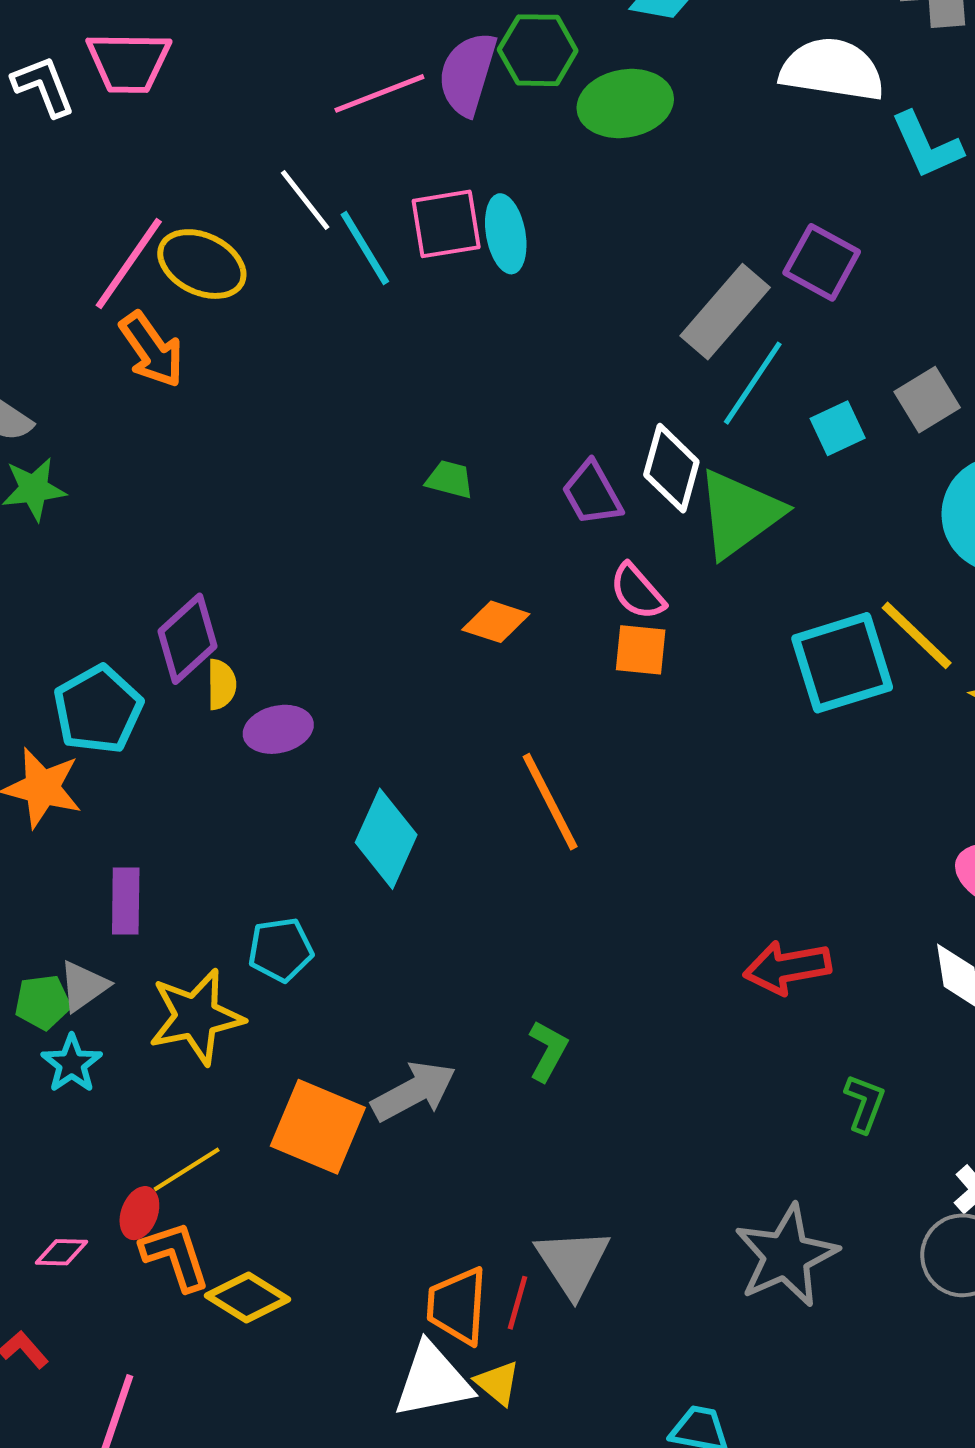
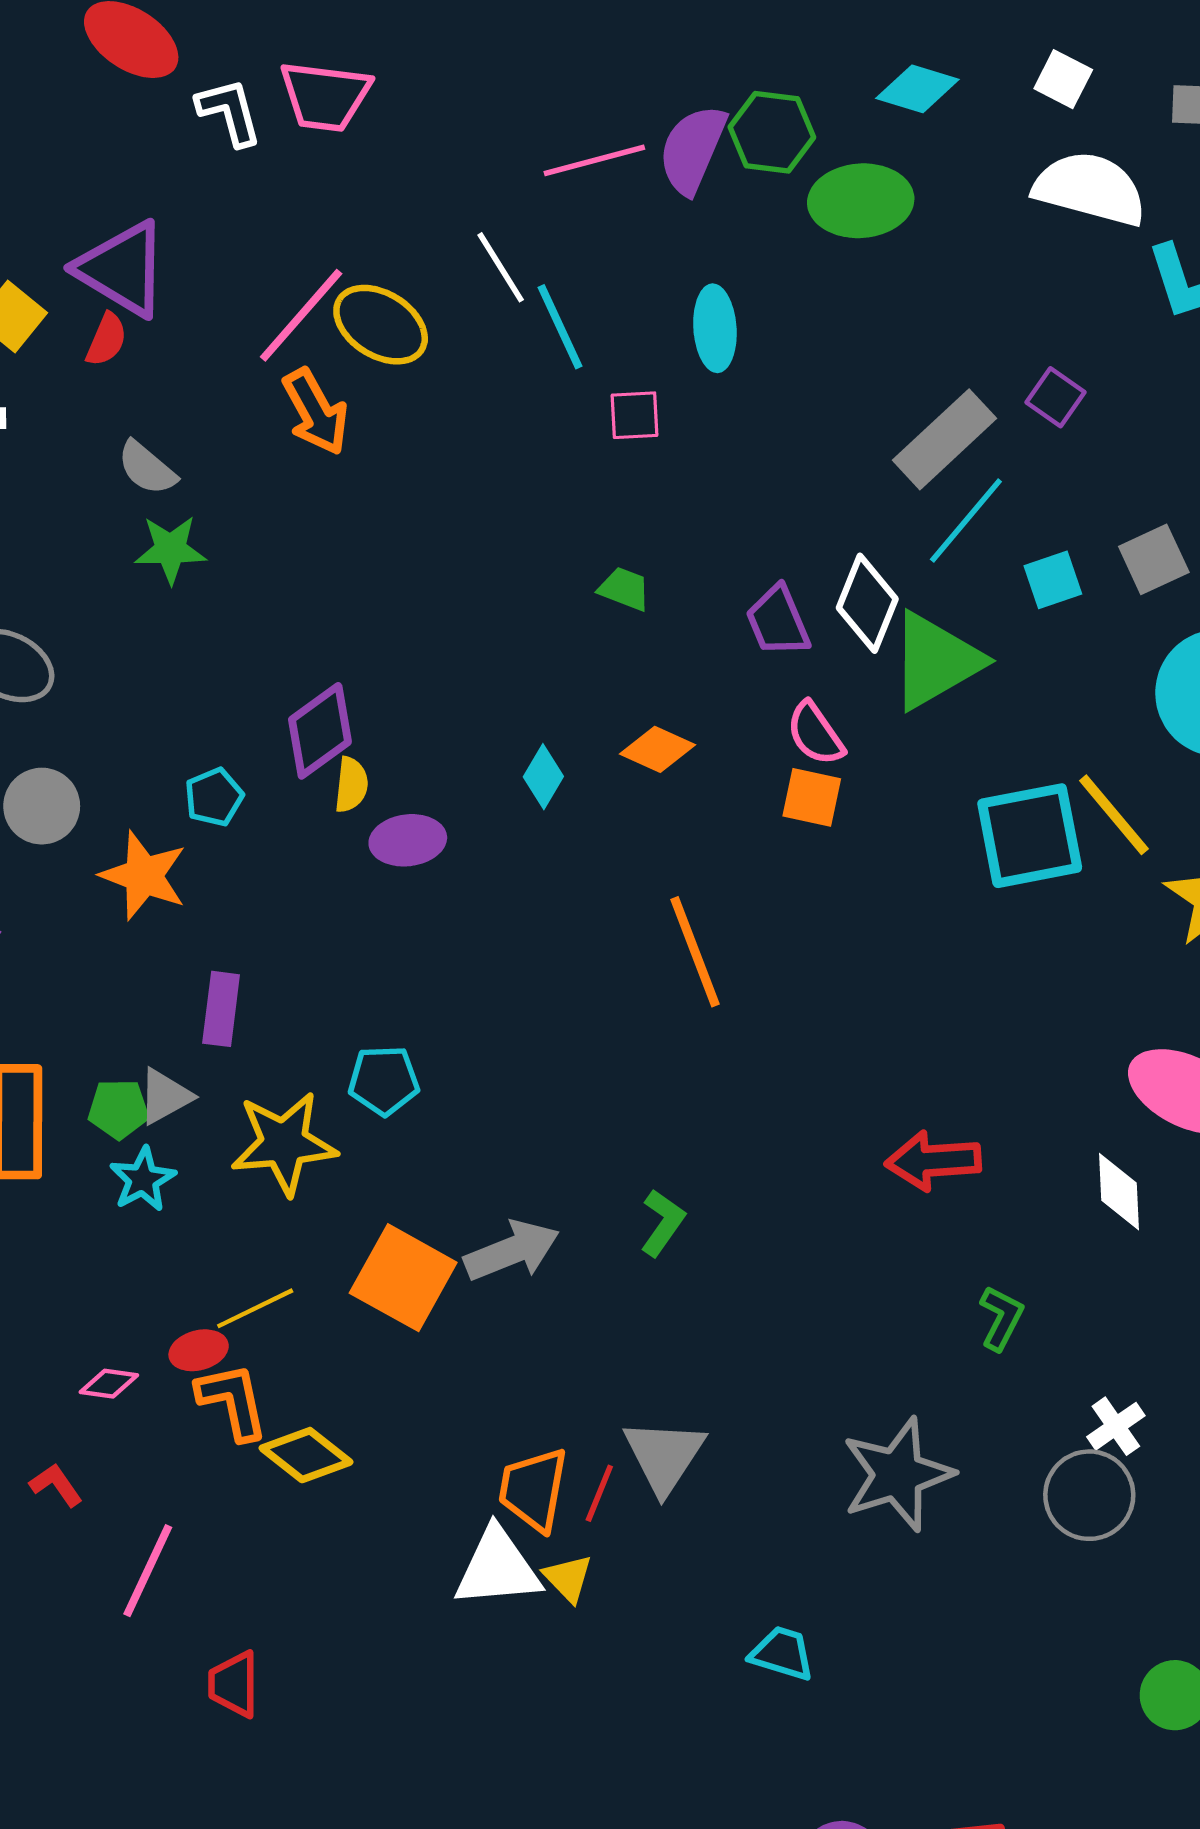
pink square: (446, 224) -> (634, 415), moved, size x0.7
purple square: (822, 262) -> (1056, 397), size x0.7
cyan pentagon: (98, 709) -> (214, 797), size x0.6
cyan diamond: (386, 839) -> (543, 777), moved, size x0.6
red ellipse: (139, 1213) -> (199, 1350), turned 48

